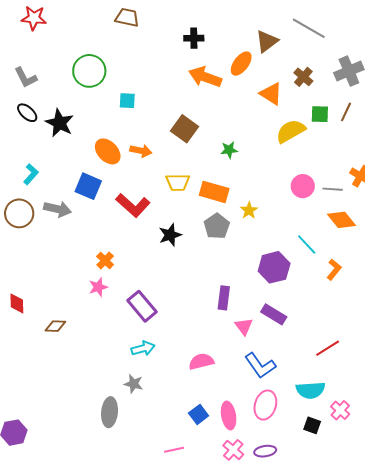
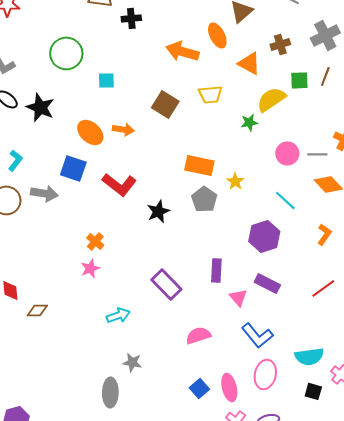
black cross: (194, 38) -> (131, 18), moved
orange ellipse: (241, 64) -> (217, 35), turned -60
brown cross: (303, 77) -> (280, 44), turned 36
green star: (229, 150) -> (249, 122), moved
yellow trapezoid: (178, 182) -> (210, 94), moved
cyan line: (307, 245) -> (285, 200), moved
purple rectangle: (142, 306) -> (166, 284), moved
brown diamond: (55, 326) -> (37, 310), moved
cyan arrow: (143, 348) -> (118, 315), moved
red line: (328, 348) -> (323, 288), moved

